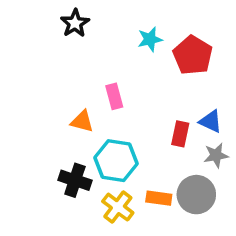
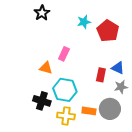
pink rectangle: (114, 96) -> (64, 54), turned 40
yellow cross: (118, 207) -> (66, 116), turned -30

